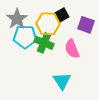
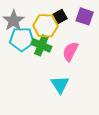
purple square: (86, 25) -> (85, 16), moved
pink semicircle: (72, 49) -> (70, 52), turned 48

